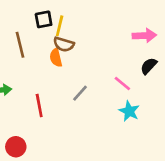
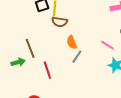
brown line: (20, 45) -> (30, 48), moved
orange semicircle: (56, 58) -> (72, 42), moved

